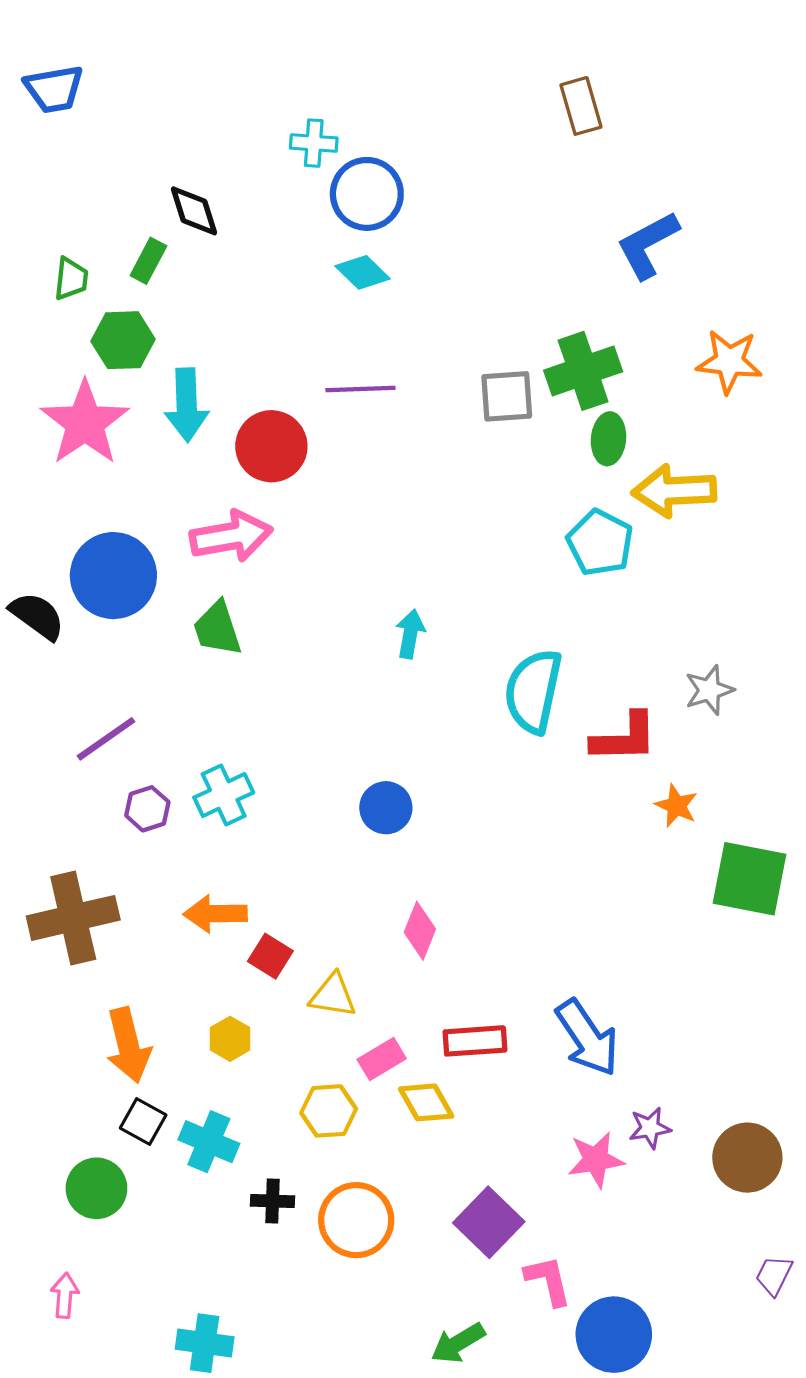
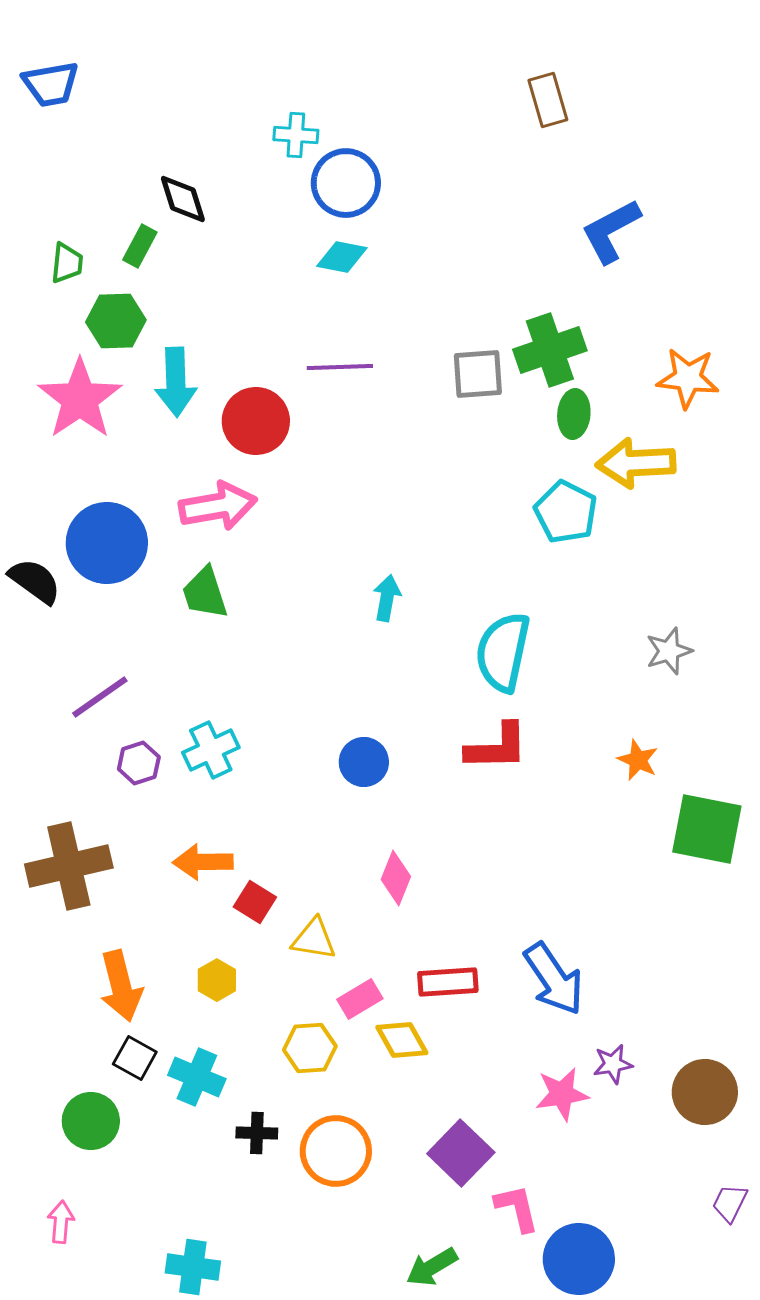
cyan diamond: (363, 272) -> (342, 257), turned -33
orange star: (729, 361) -> (688, 378), moved
red L-shape: (624, 738) -> (497, 747), moved

